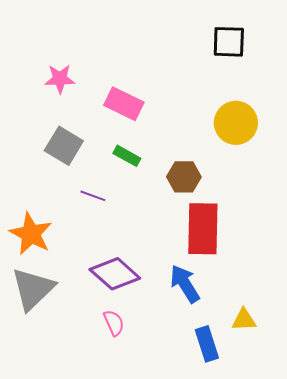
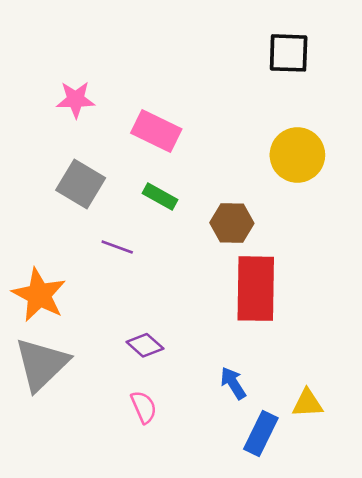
purple diamond: (115, 274) -> (145, 345), size x0.6
blue arrow: (185, 284) -> (233, 383), moved, size x0.7
blue rectangle: (207, 344) -> (261, 433), turned 44

